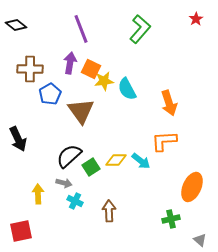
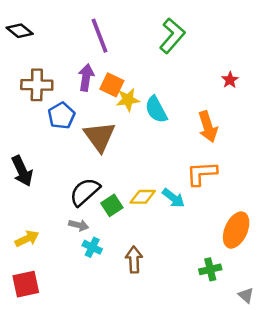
red star: (196, 19) -> (230, 80), moved
yellow arrow: (38, 194) -> (27, 239), moved, turned 66

